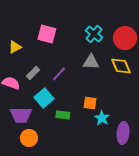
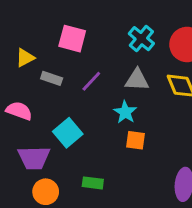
gray rectangle: (33, 73) -> (52, 78), moved, turned 64
purple line: (59, 74) -> (91, 81), moved
green rectangle: (63, 115) -> (93, 183), moved
cyan star: (102, 118) -> (125, 112), moved

